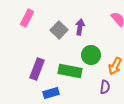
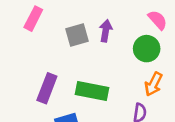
gray square: (59, 30) -> (77, 35), turned 30
green circle: (91, 55) -> (147, 49), moved

